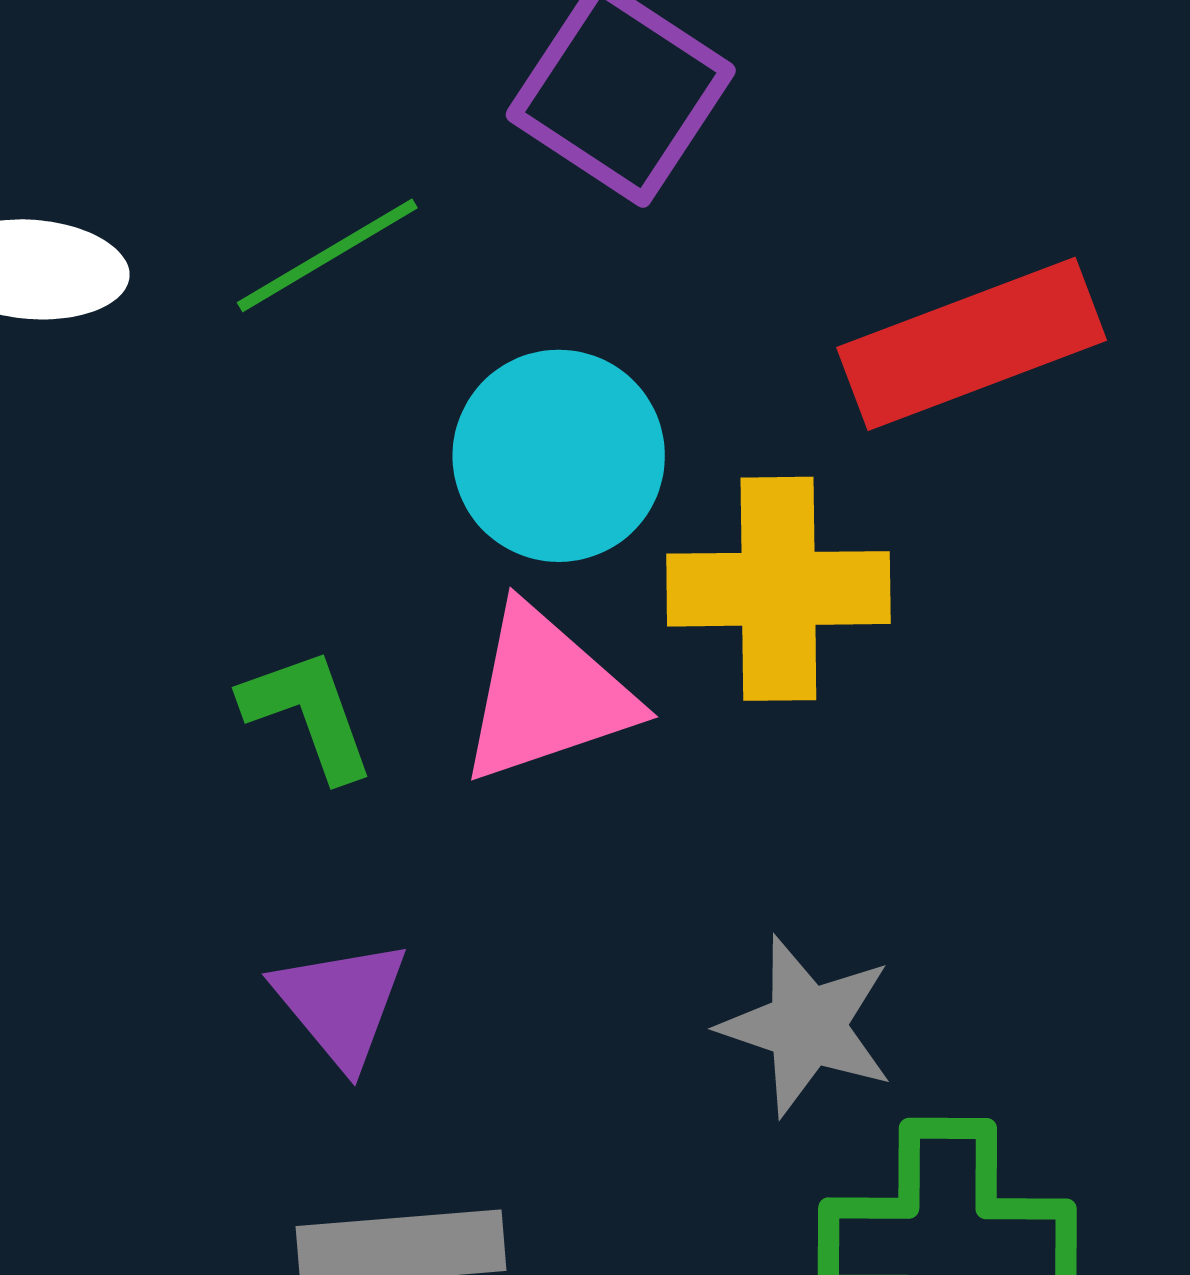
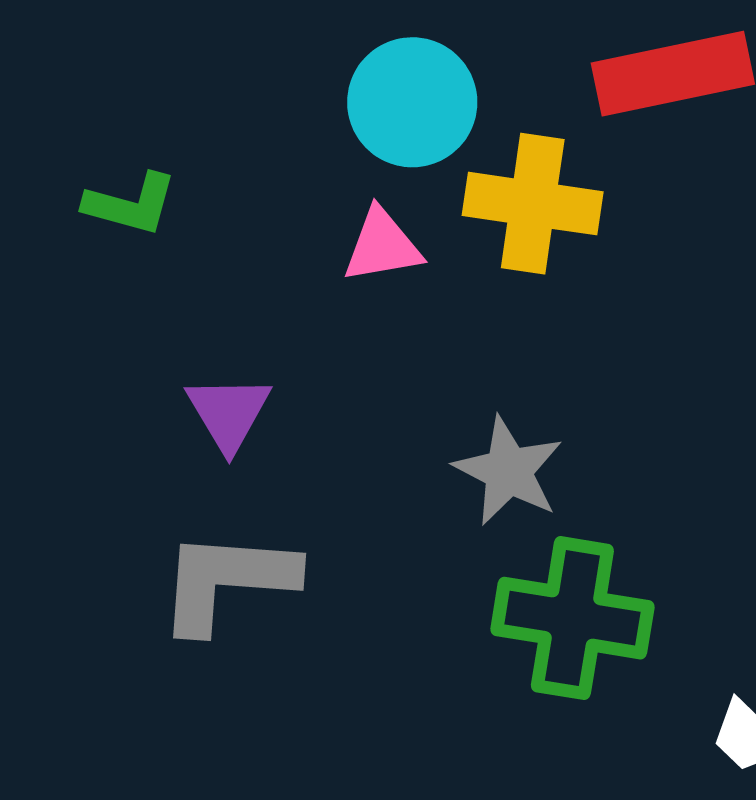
pink triangle: (547, 695) -> (382, 246), size x0.7
green L-shape: (308, 714) -> (131, 204), moved, turned 116

